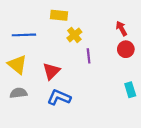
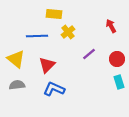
blue line: (24, 35) -> (37, 36), moved
red circle: (126, 49) -> (117, 59), moved
purple line: (89, 56) -> (89, 54), moved, turned 56

